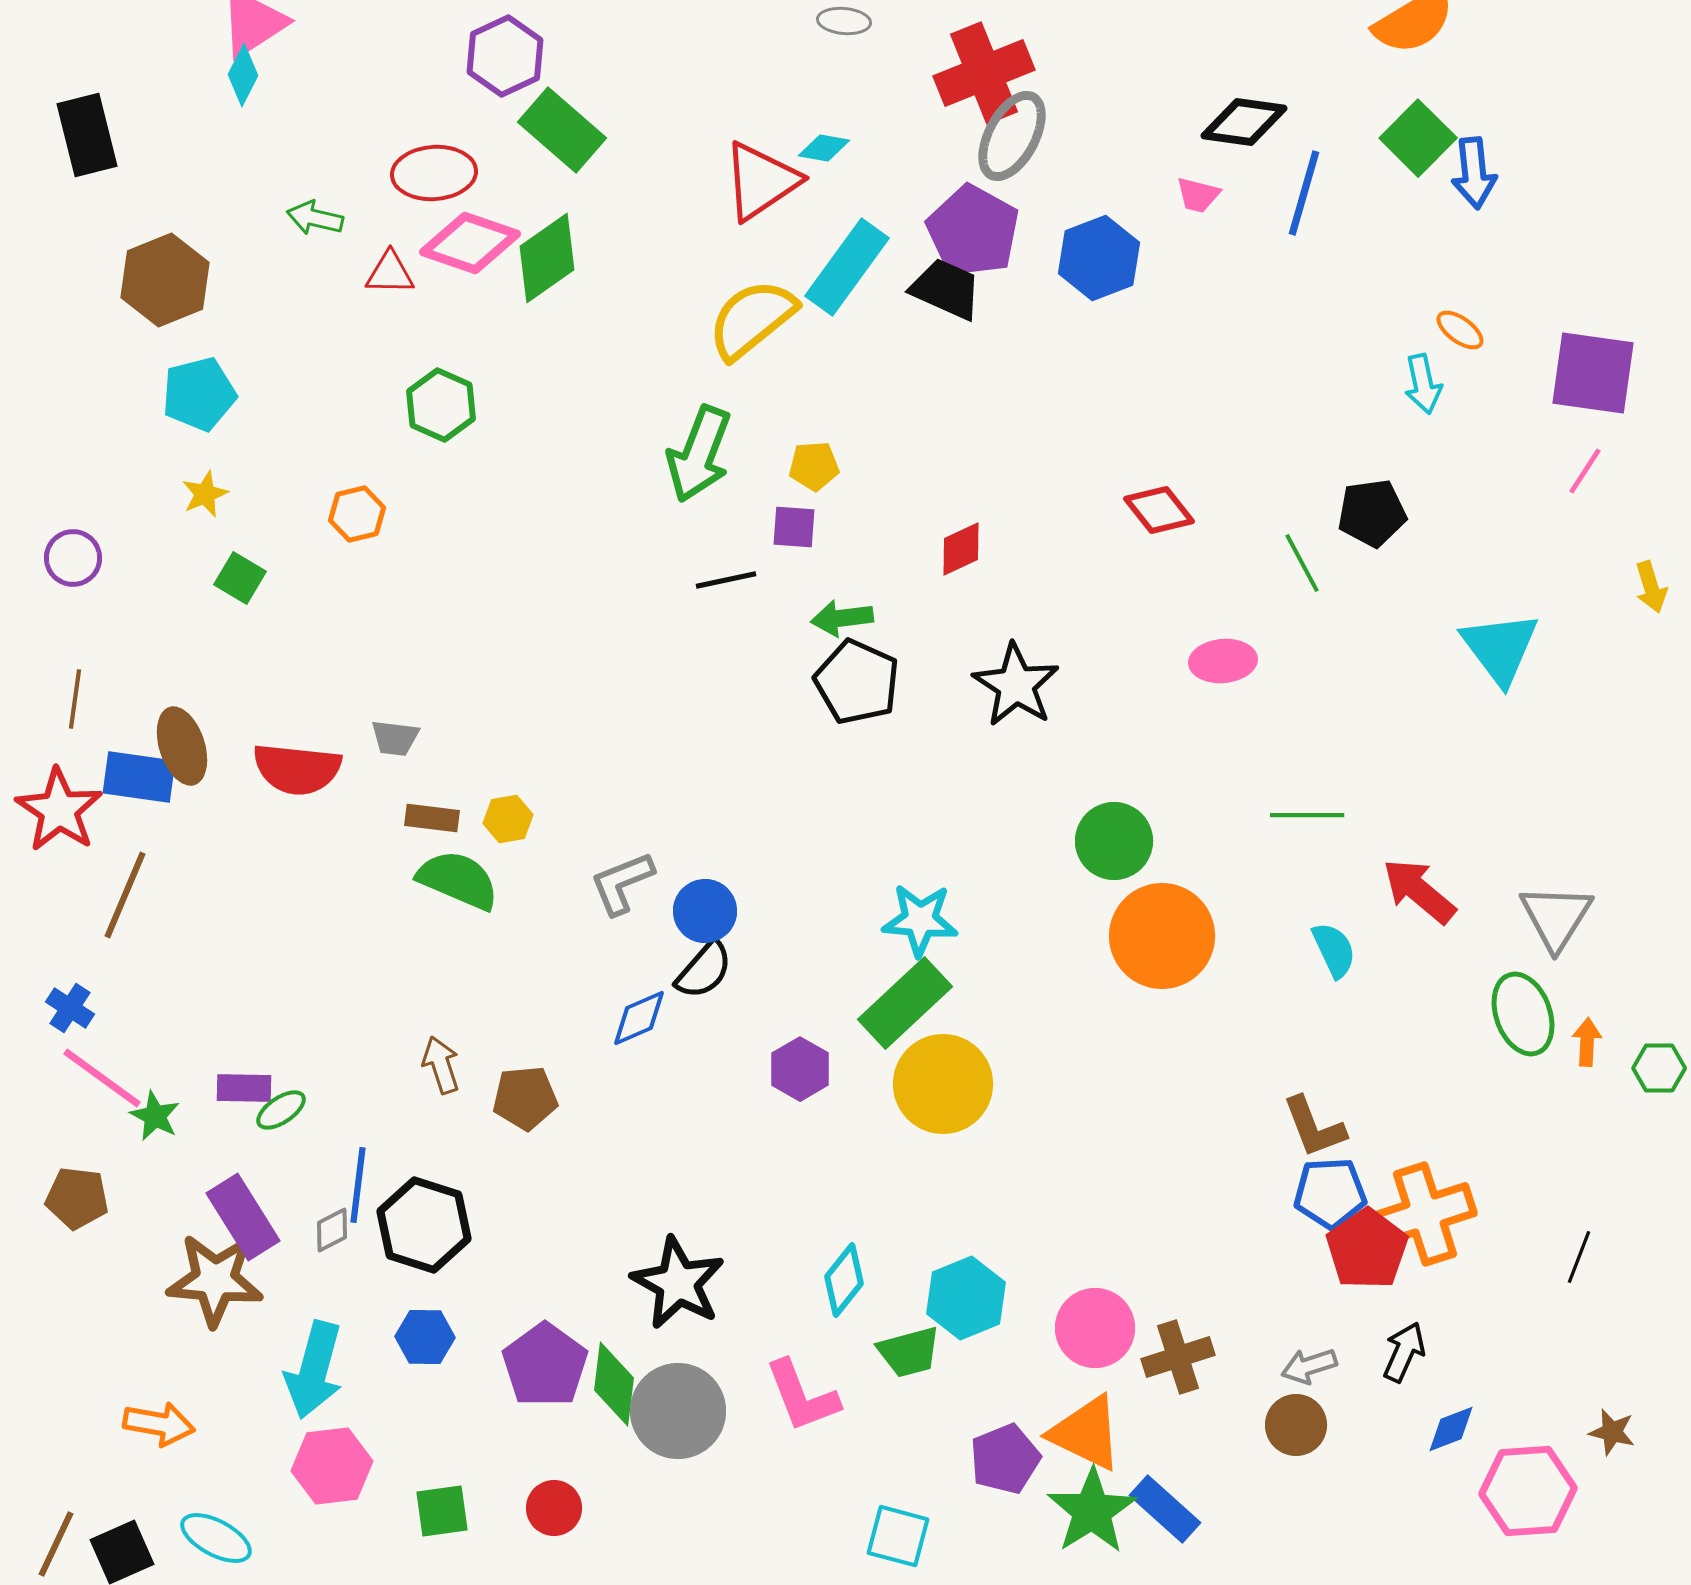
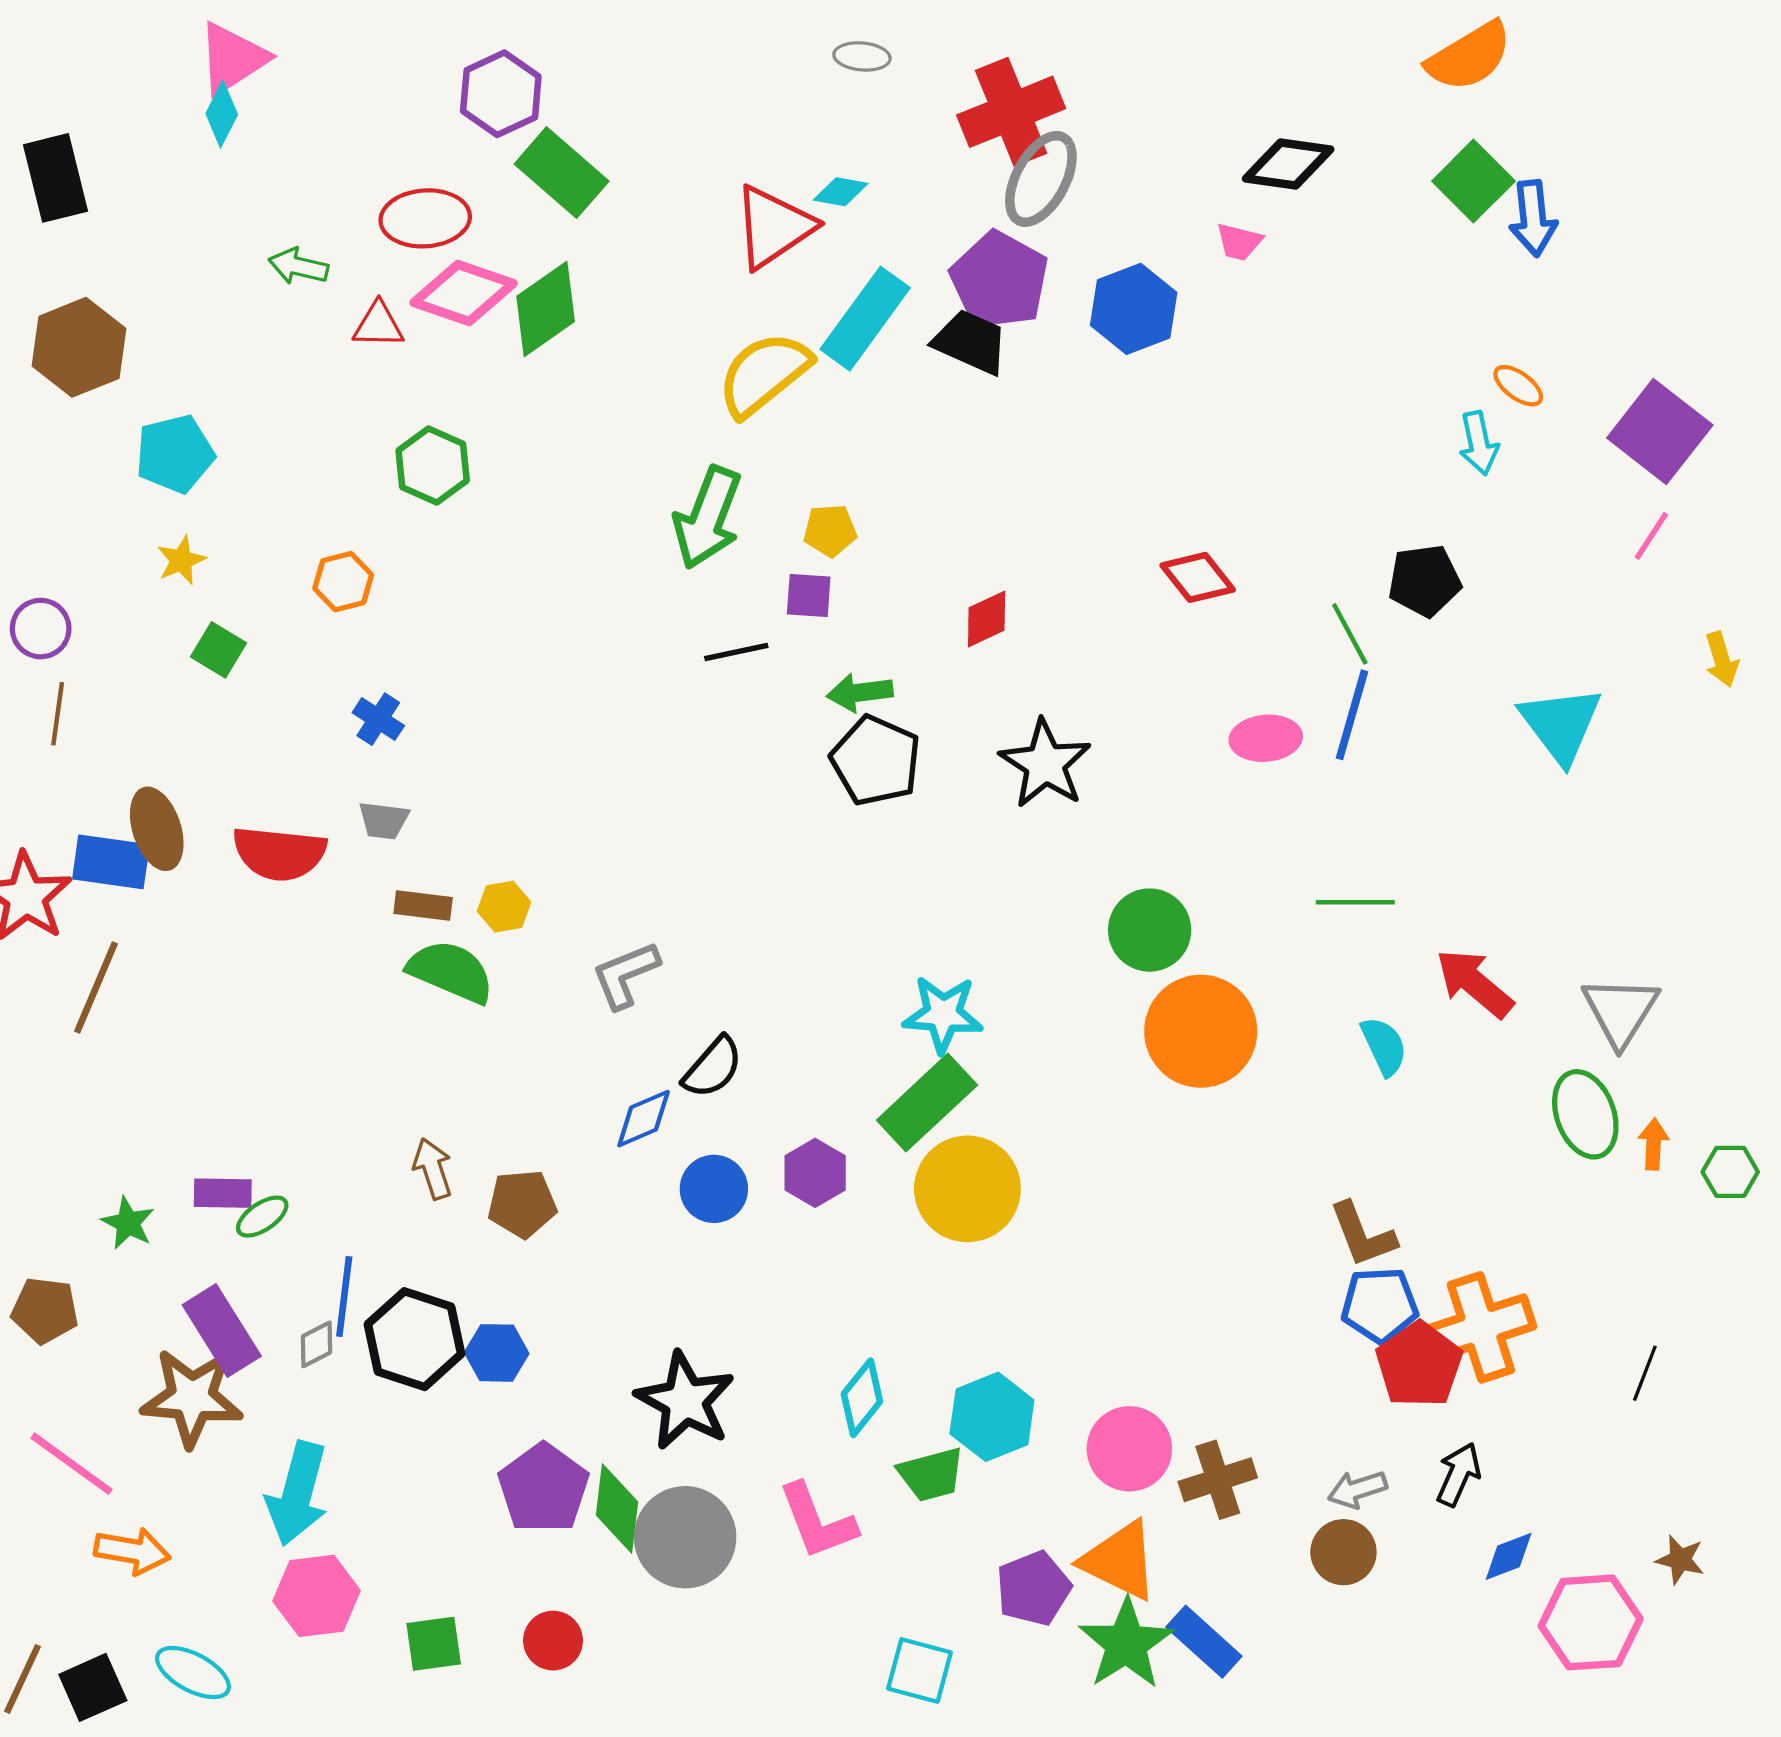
blue line: (1304, 193) -> (1352, 715), moved
brown hexagon: (165, 280) -> (79, 347), moved
purple square: (1593, 373) -> (1660, 431), turned 30
brown line: (75, 699) -> (58, 714), moved
blue circle: (705, 911) -> (714, 1189), moved
blue cross: (70, 1008) -> (378, 719), moved
pink line: (102, 1078) -> (72, 1464), moved
blue hexagon: (425, 1337) -> (497, 1353), moved

